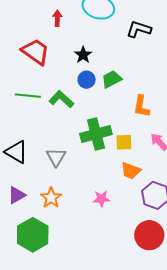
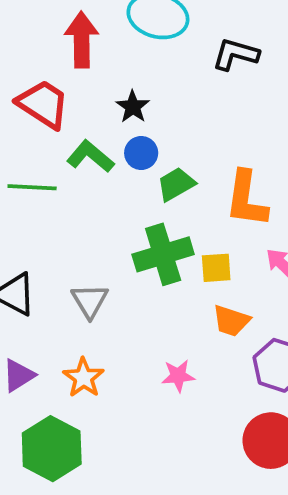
red arrow: (57, 18) -> (82, 40), size x1.8
green trapezoid: (112, 79) -> (176, 184), moved
green L-shape: (61, 99) -> (90, 156), moved
orange L-shape: (141, 106) -> (246, 199), size x1.4

